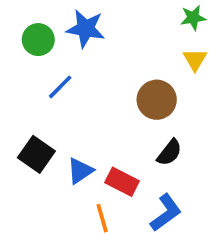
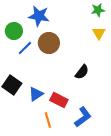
green circle: (38, 40) -> (14, 31), moved
brown circle: (157, 100) -> (49, 43), moved
black semicircle: (169, 153) -> (82, 72), moved

